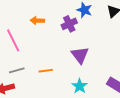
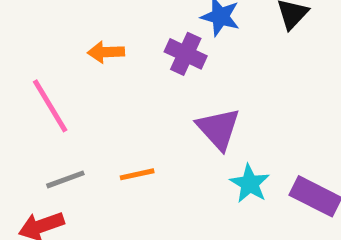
purple cross: (69, 24) -> (186, 54), turned -35
cyan star: (80, 86) -> (250, 184), moved

